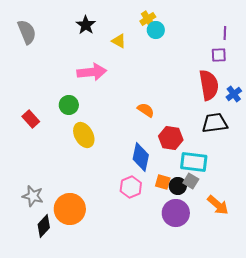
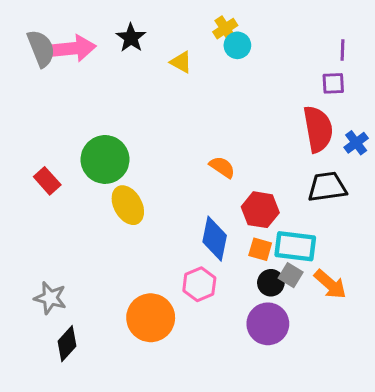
pink arrow: (92, 72) -> (73, 48), moved
green circle: (69, 105) -> (105, 159), size x1.6
orange square: (163, 182) -> (260, 249), moved
orange arrow: (218, 205) -> (330, 284), moved
orange circle: (70, 209) -> (151, 318), moved

